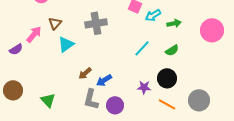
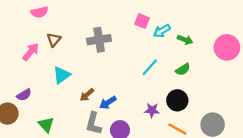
green arrow: (174, 23) -> (185, 40), turned 32
cyan triangle: (66, 44) -> (62, 75), moved
purple semicircle: (16, 49) -> (24, 95), moved

